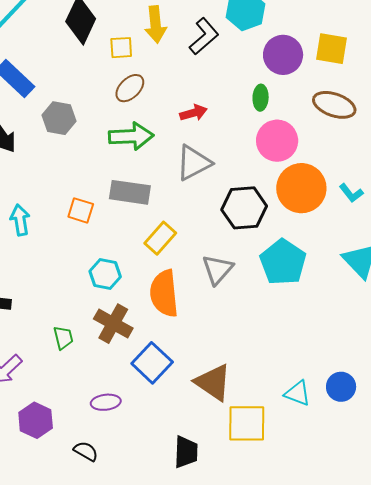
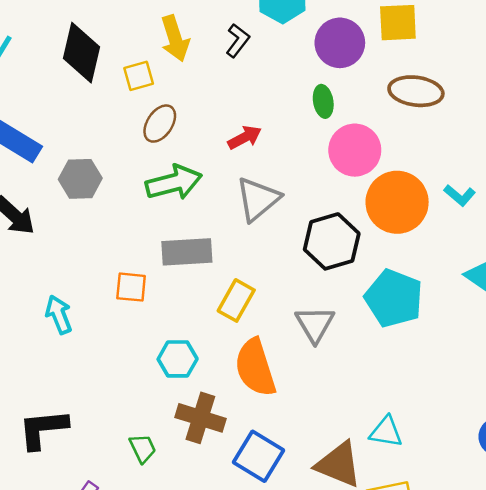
black L-shape: (204, 36) -> (238, 40), size x0.7
cyan triangle: (298, 393) -> (386, 432), moved

